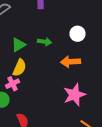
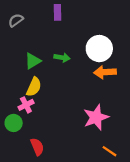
white circle: (78, 34) -> (99, 49), size x1.5
orange arrow: (70, 62) -> (105, 72), moved

